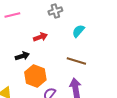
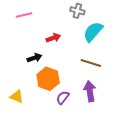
gray cross: (55, 11) -> (77, 11), moved, turned 32
cyan semicircle: (78, 31) -> (93, 32), size x1.5

